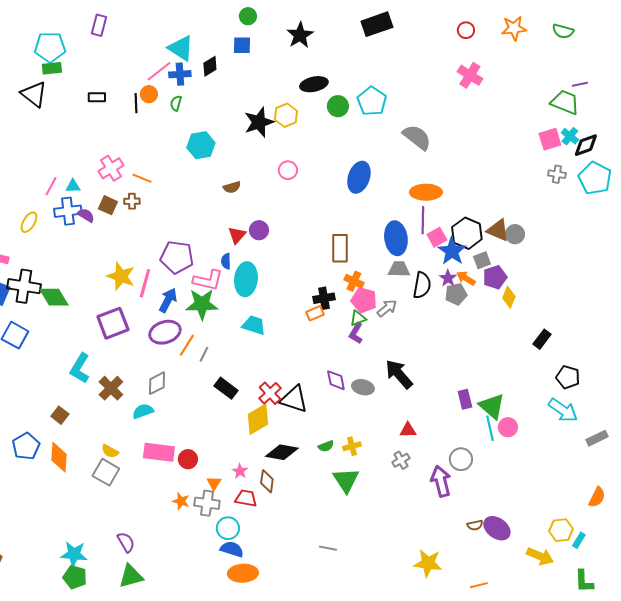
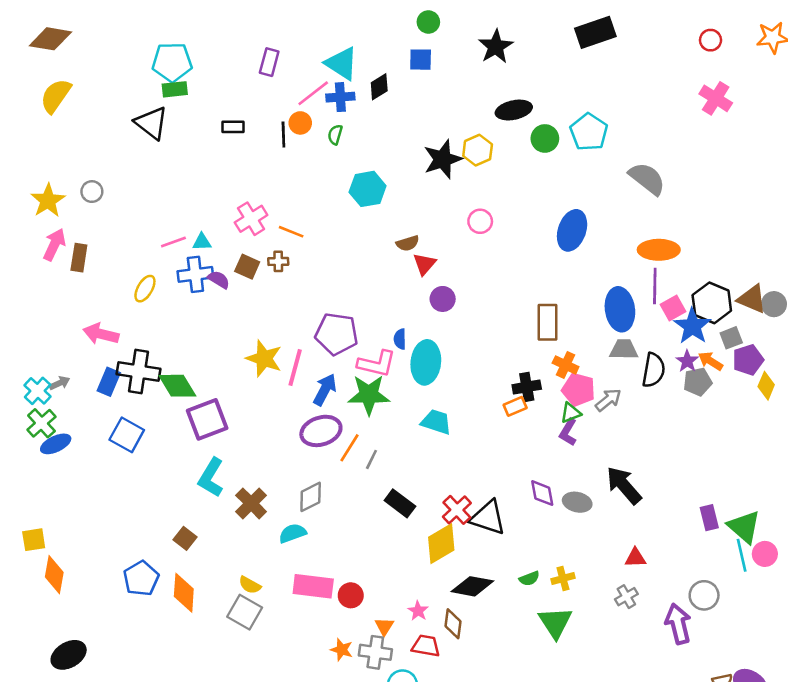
purple rectangle: (99, 25) -> (269, 62), moved
pink line: (51, 186) -> (173, 242), turned 42
red triangle: (237, 235) -> (424, 264), moved
purple square: (113, 323) -> (207, 419), moved

